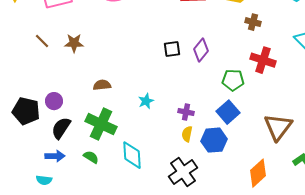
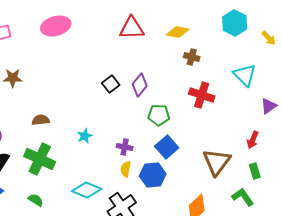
black square: (172, 49) -> (111, 84), turned -30
green pentagon: (233, 80) -> (159, 115), moved
cyan diamond: (132, 155) -> (87, 190), moved, turned -64
green semicircle: (91, 157) -> (36, 200), moved

